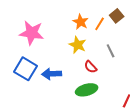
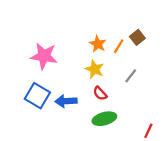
gray line: (111, 51) -> (131, 76), turned 64
red semicircle: (91, 67) -> (100, 93), moved

